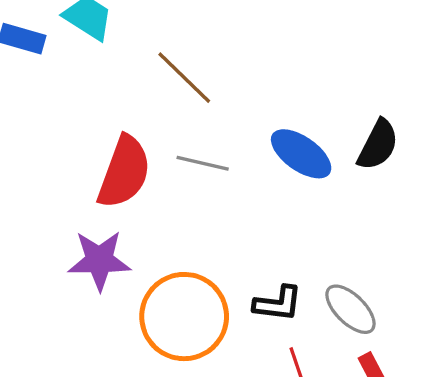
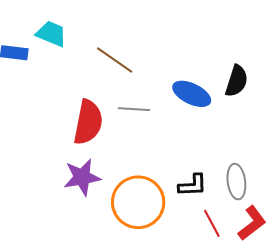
gray ellipse: (350, 309) -> (236, 182), turned 48

